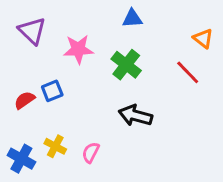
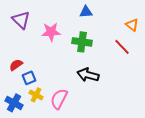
green cross: (126, 65) -> (82, 42), turned -30
blue square: (52, 91) -> (29, 78), moved
pink semicircle: (91, 152) -> (59, 99), size x1.5

